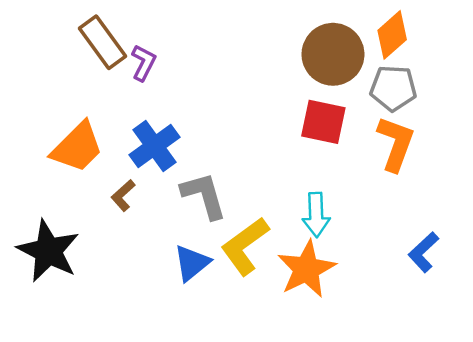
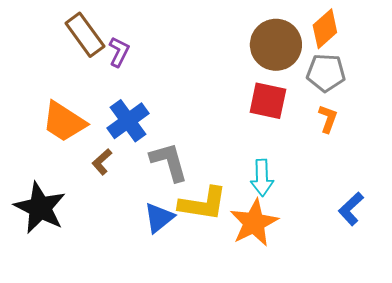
orange L-shape: (396, 144) -> (328, 119), size x0.6
orange trapezoid: (77, 147) -> (64, 122), turned 78
yellow L-shape: (245, 246) -> (203, 204), turned -135

